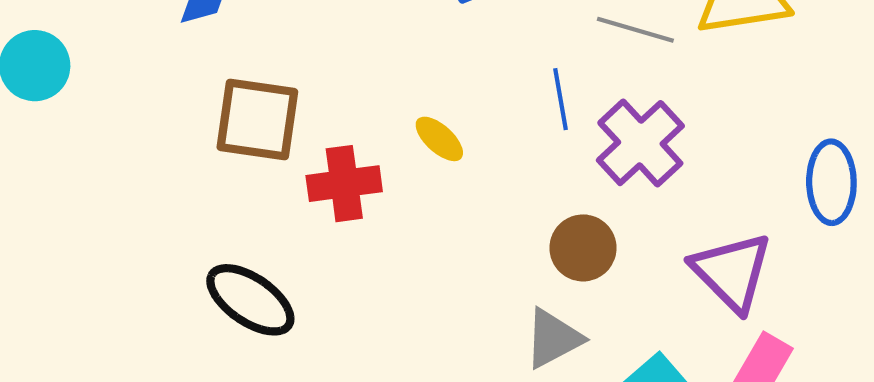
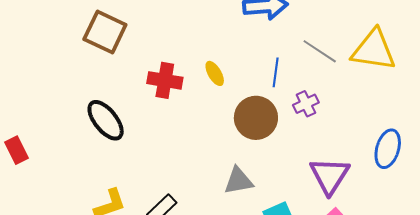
brown square: (257, 120) -> (105, 32), moved
purple cross: (640, 143) -> (306, 104), size x0.6
brown circle: (583, 248) -> (256, 118), moved, size x1.4

